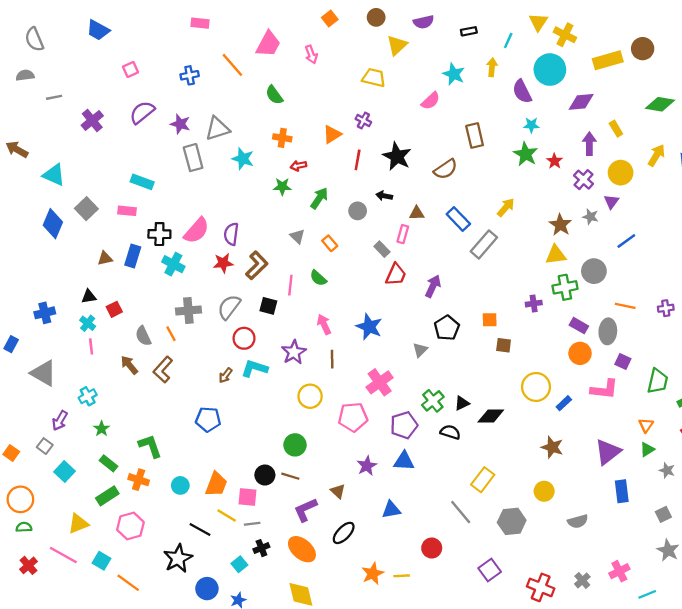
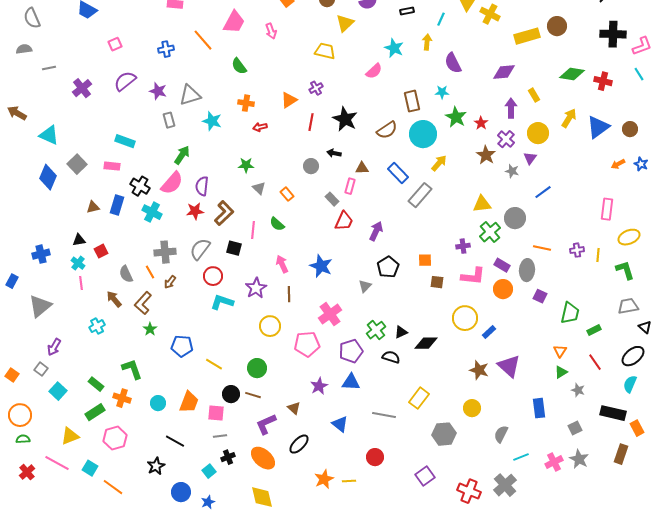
cyan circle: (550, 70) -> (423, 134), moved
purple cross: (363, 120) -> (316, 88), turned 32
cyan star: (531, 125) -> (442, 92), moved
gray rectangle: (193, 158) -> (169, 120), size x0.7
green star: (282, 187) -> (246, 165), moved
green arrow: (319, 198) -> (182, 155), moved
brown star: (560, 225) -> (486, 155), moved
black cross: (159, 234) -> (140, 186), turned 30
green cross: (565, 287) -> (490, 232), turned -30
gray triangle: (44, 373) -> (40, 306), turned 50
brown arrow: (225, 375) -> (170, 282), moved
pink L-shape: (604, 389) -> (473, 276), moved
cyan cross: (88, 396) -> (97, 326), moved
green star: (102, 429) -> (150, 329), moved
purple triangle: (608, 452) -> (509, 366), moved, turned -40
blue triangle: (391, 510) -> (340, 424), turned 48
gray line: (461, 512) -> (384, 415), moved, turned -40
yellow line: (227, 516) -> (214, 364), moved
gray semicircle: (578, 521) -> (501, 434), turned 132
black star: (178, 558) -> (156, 466), size x0.7
pink cross: (619, 571) -> (554, 462), moved
gray cross: (582, 580) -> (505, 485), size x1.6
cyan line: (647, 594) -> (521, 457), moved

